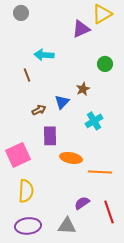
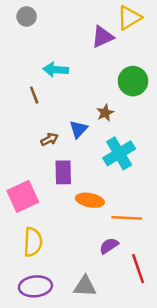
green circle: (105, 64) -> (133, 81), size x1.5
cyan cross: (94, 121) -> (119, 153), size x1.4
purple semicircle: (82, 203) -> (109, 246), moved

